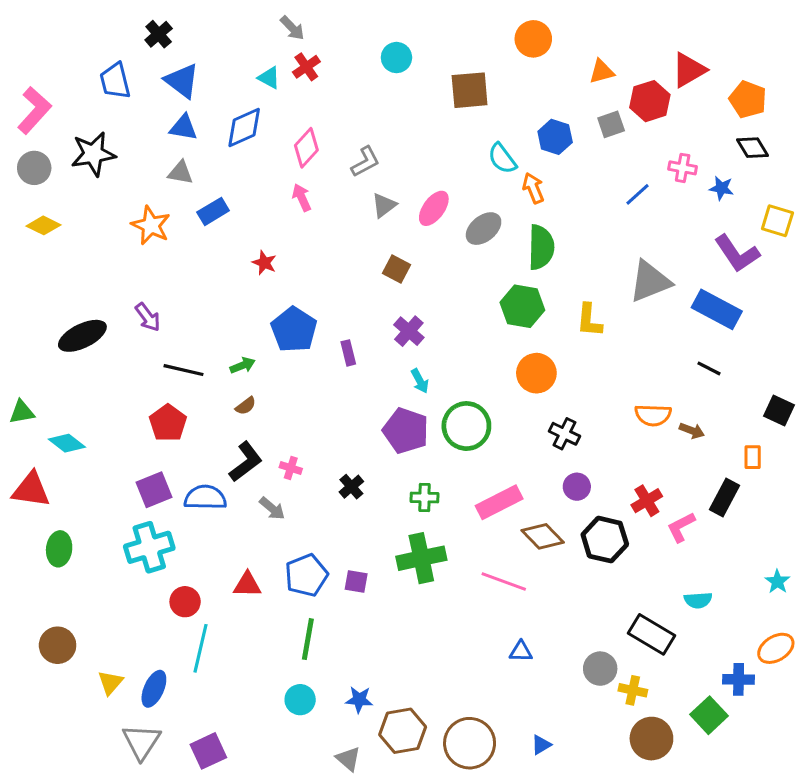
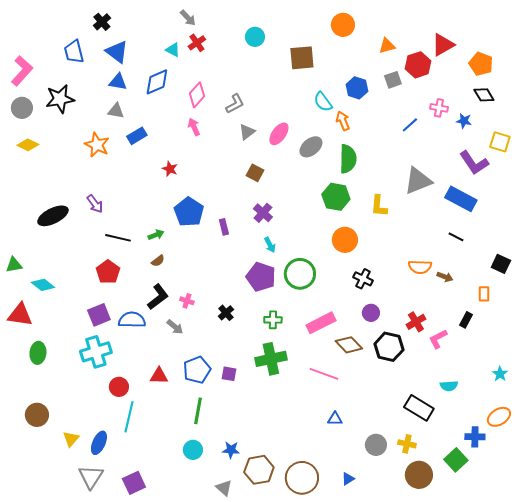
black rectangle: (725, 498) -> (466, 320), size x0.7
gray circle: (600, 669) -> (376, 445), moved

